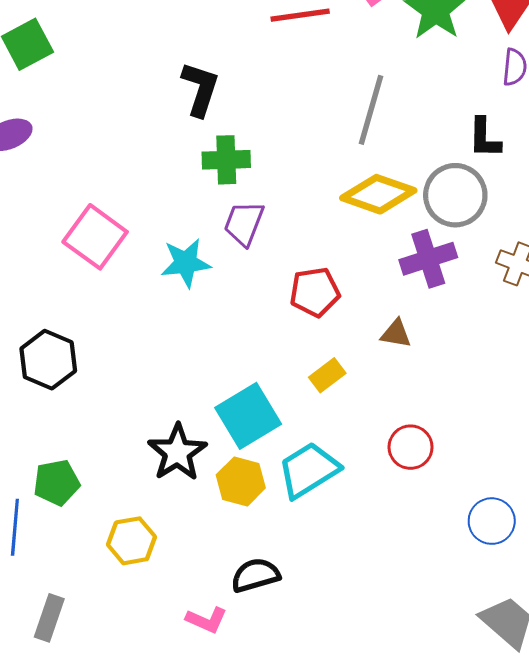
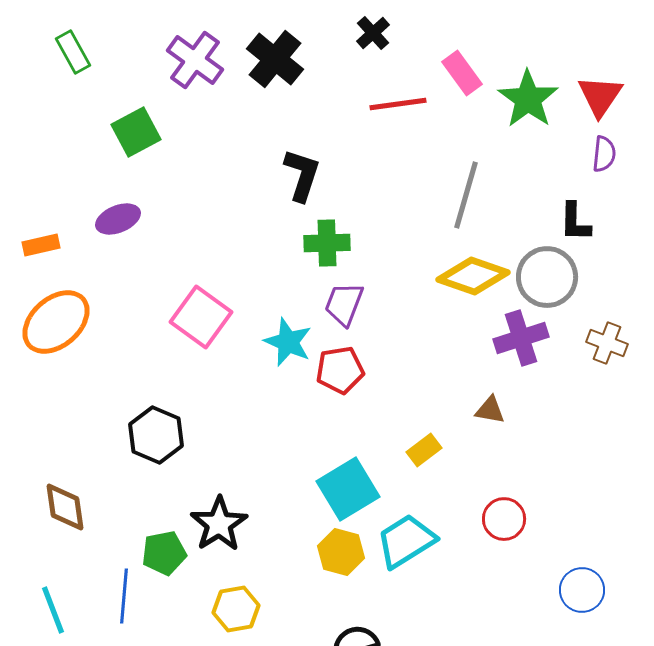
cyan star: (186, 263) -> (288, 342), turned 30
red pentagon: (315, 292) -> (340, 370), moved
black star: (177, 452) -> (219, 524), moved

